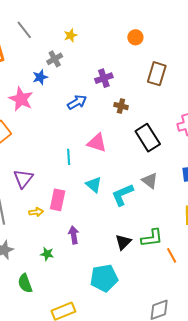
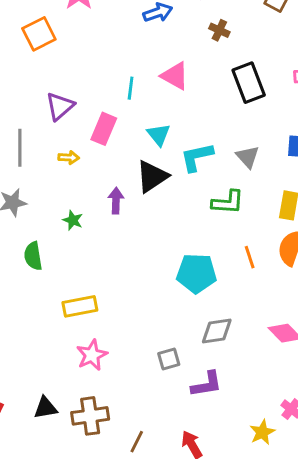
gray triangle: (150, 181) -> (248, 157), moved
pink rectangle: (58, 200) -> (104, 129), moved
green L-shape: (152, 238) -> (228, 202), moved
black triangle: (123, 242) -> (152, 176), moved, size x1.4
cyan pentagon: (104, 278) -> (196, 273), moved

